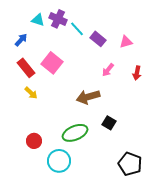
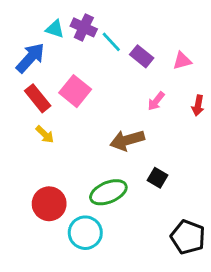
blue arrow: (21, 40) -> (30, 58), size x1.6
red circle: (34, 141) -> (49, 204), size x1.5

